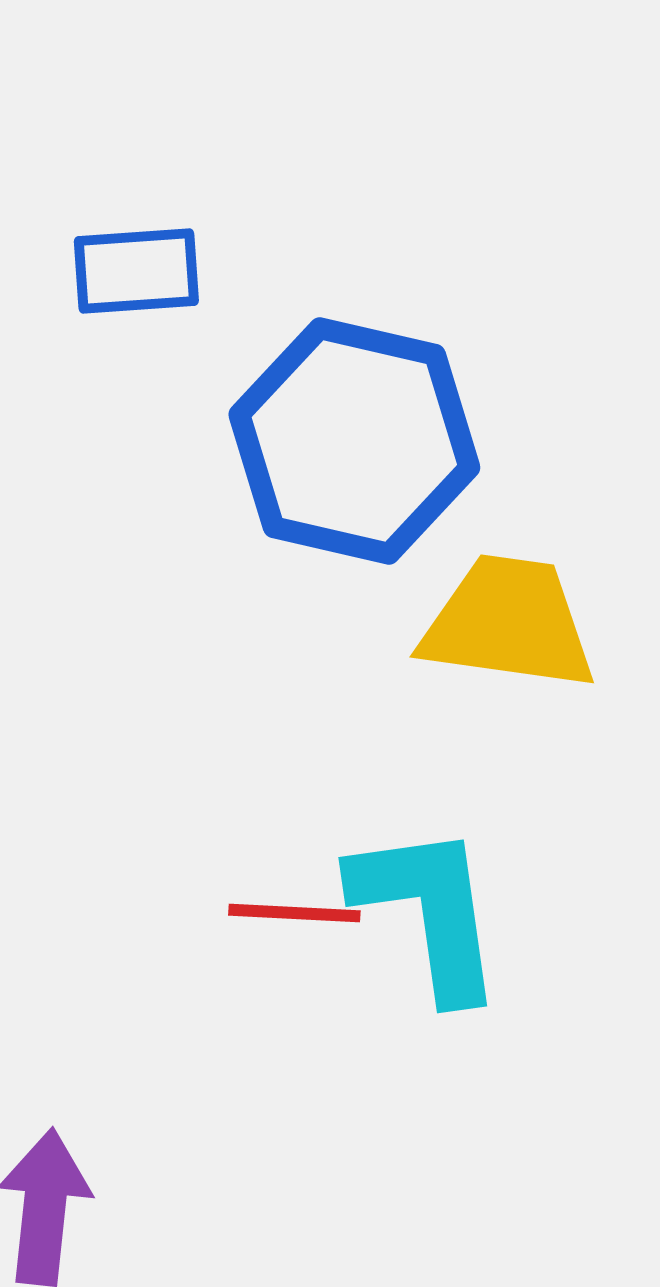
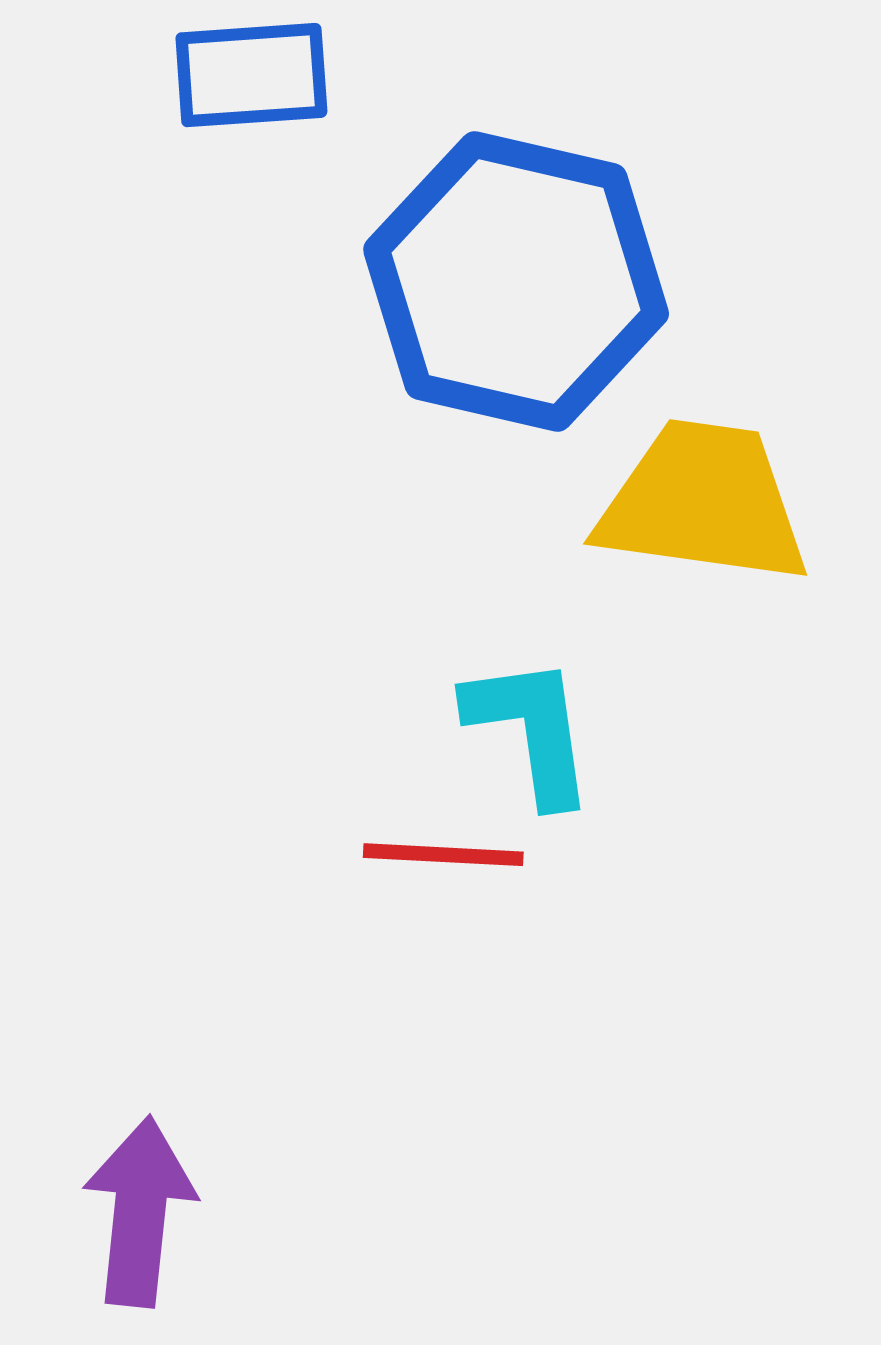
cyan L-shape: (428, 911) -> (531, 730), moved, size x0.7

